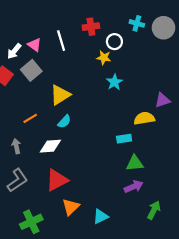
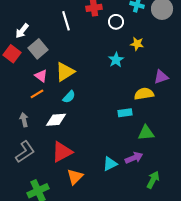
pink triangle: (34, 45) -> (41, 76), moved
yellow star: (104, 58) -> (137, 44), moved
green triangle: (135, 163) -> (146, 133), moved
cyan triangle: (101, 216) -> (110, 164), moved

